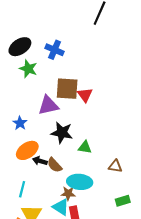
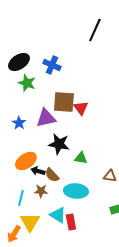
blue star: (20, 123) -> (19, 123), moved
brown star: (68, 193) -> (41, 191), moved

